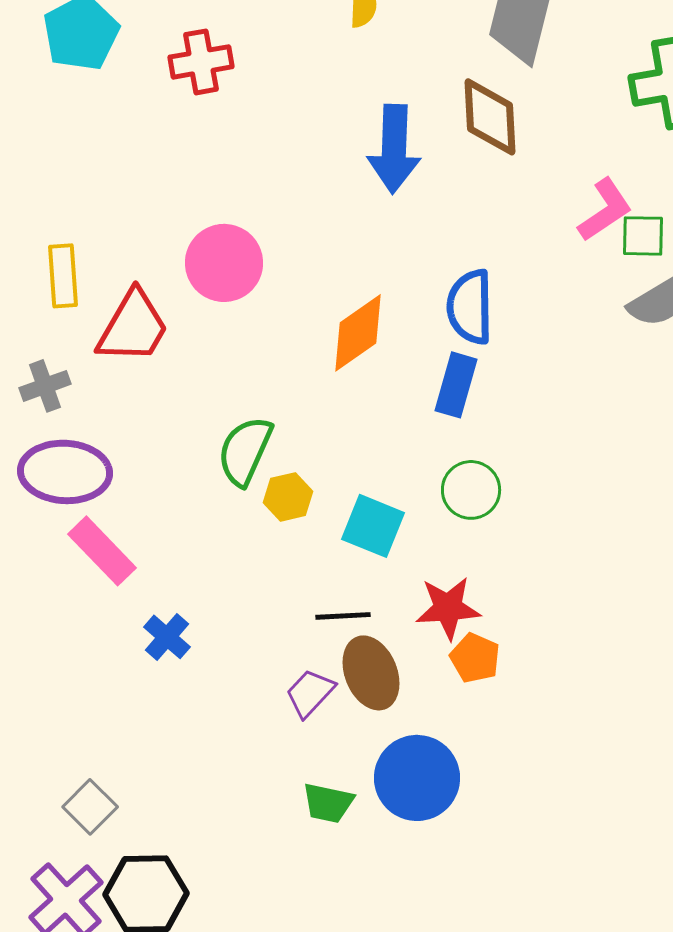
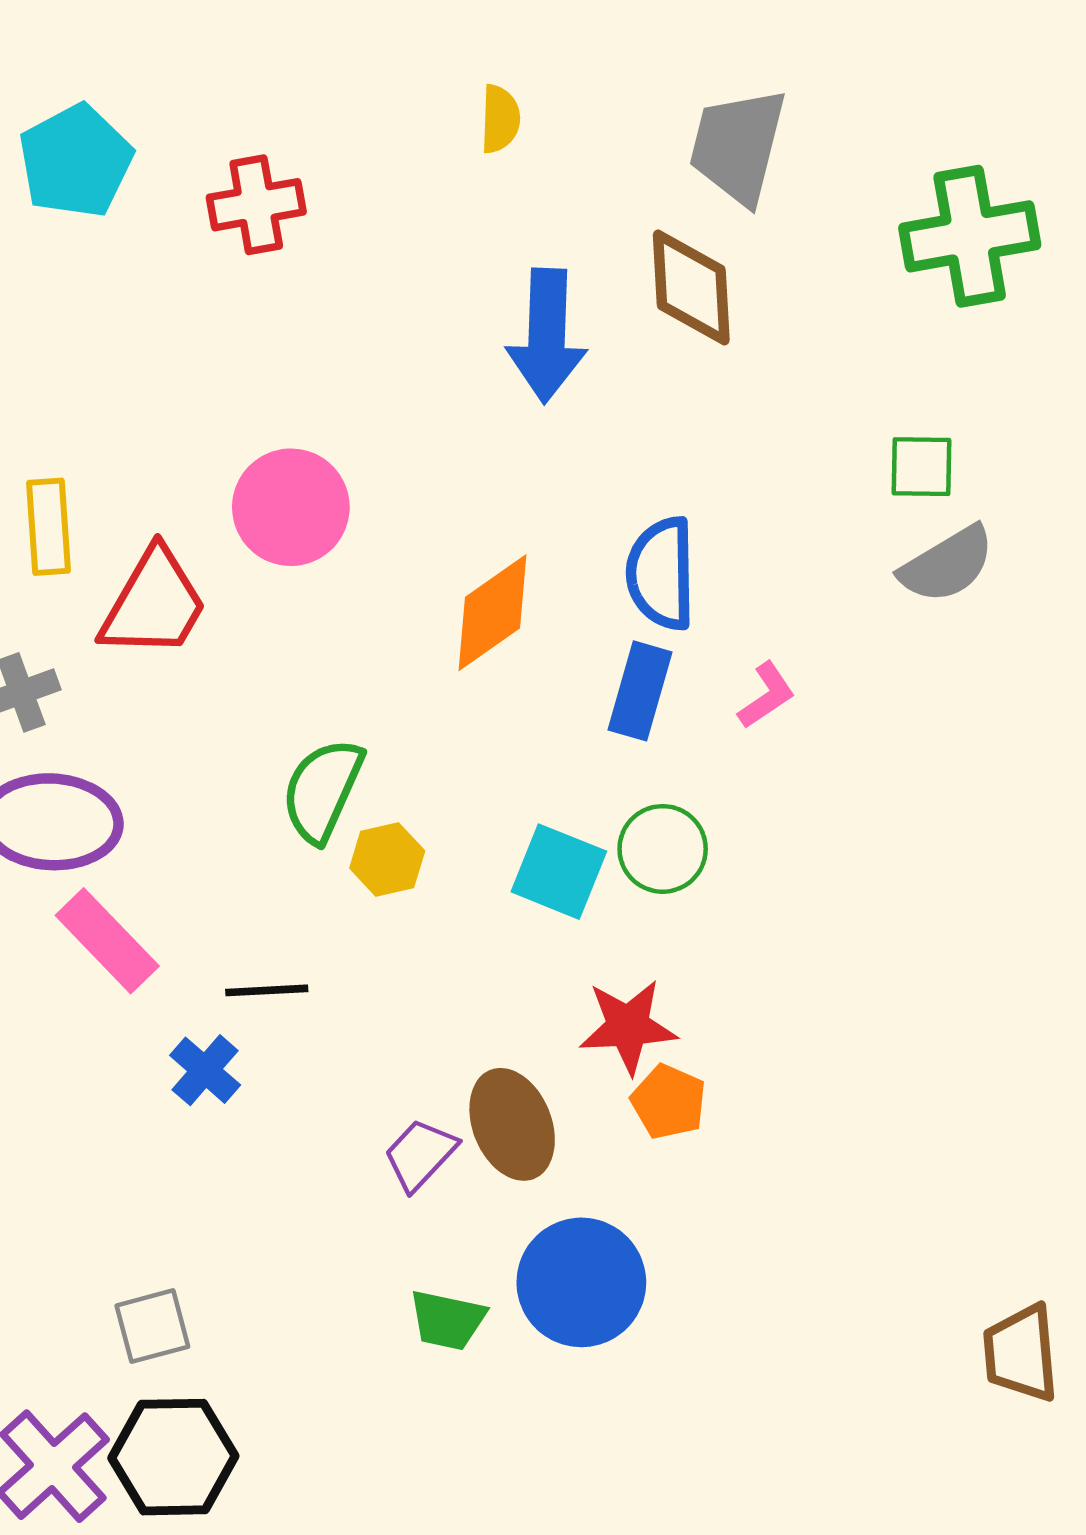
pink L-shape: (605, 210) -> (766, 695), moved, size x0.7
cyan square: (373, 526) -> (559, 872), moved
black line: (343, 616) -> (267, 990), moved
gray square: (90, 807) -> (152, 1326), moved, turned 30

